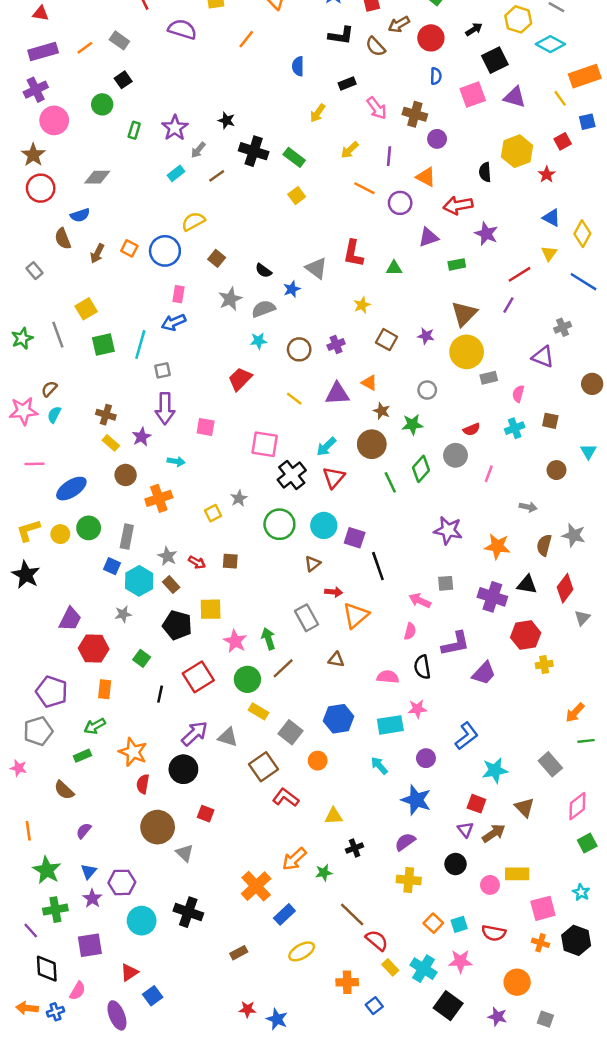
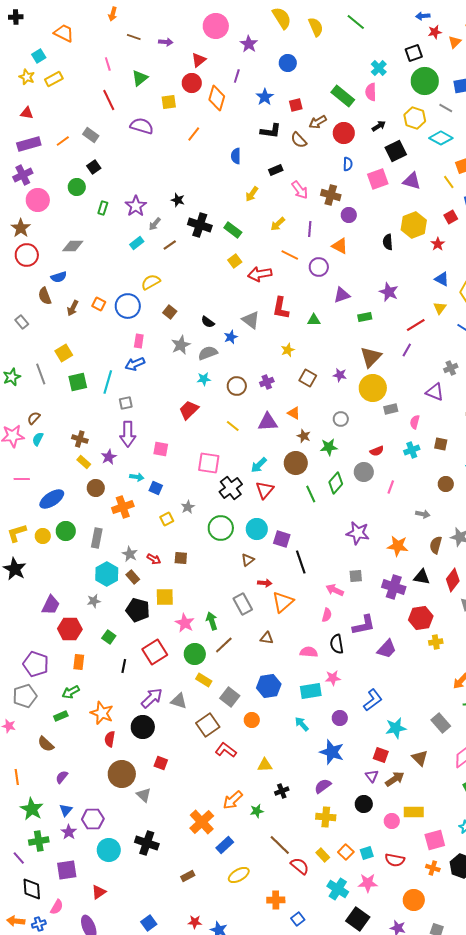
red arrow: (458, 205) -> (260, 274), moved
blue square: (112, 566) -> (156, 488), moved
yellow rectangle: (390, 967) -> (323, 855), moved
blue square: (153, 996) -> (149, 923), moved

